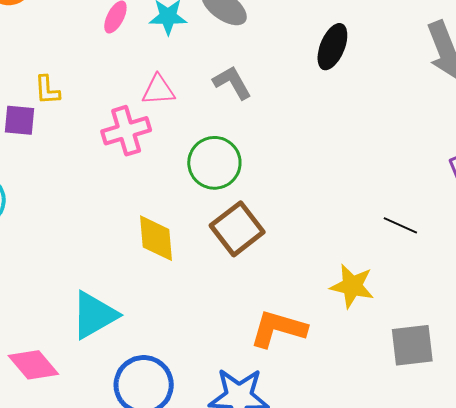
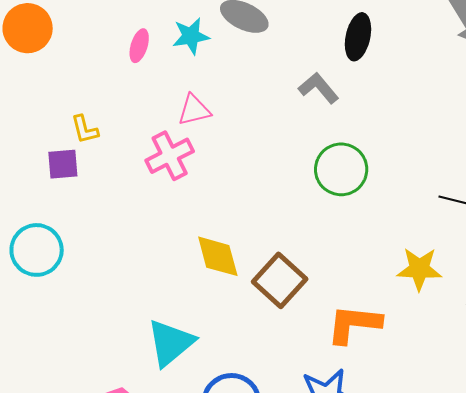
gray L-shape: (232, 83) -> (319, 88), moved
green circle: (214, 163) -> (341, 169), moved
brown square: (237, 229) -> (280, 280), moved

